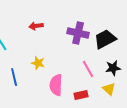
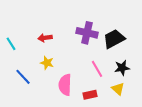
red arrow: (36, 26) -> (45, 38), moved
blue line: (14, 77) -> (23, 77), turned -30

